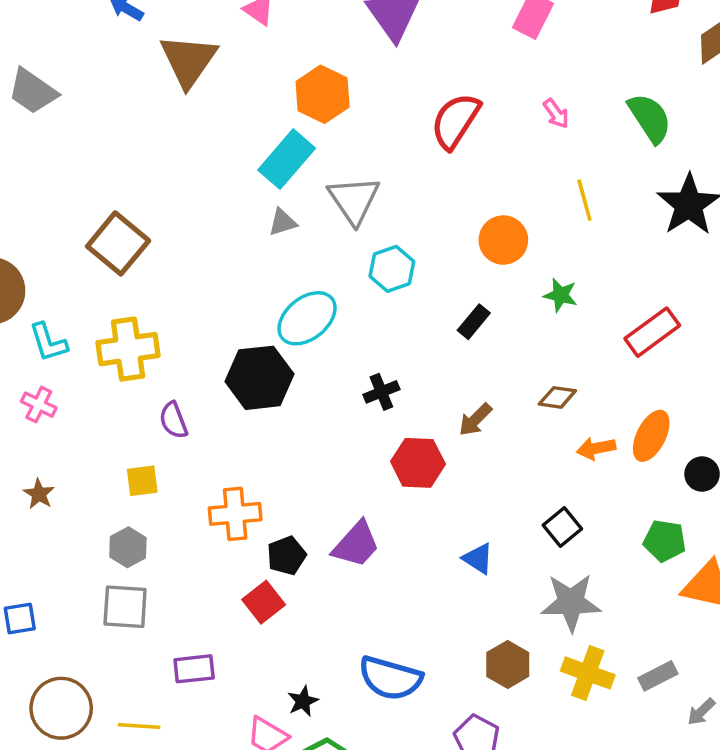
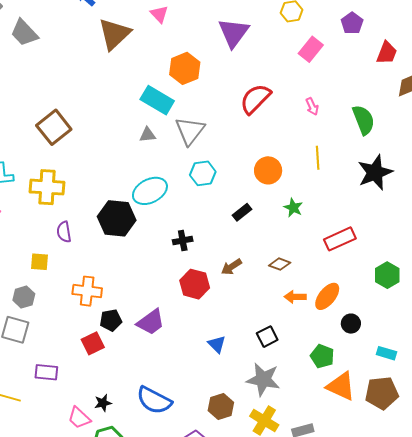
cyan rectangle: (287, 159) -> (157, 100), turned 68

